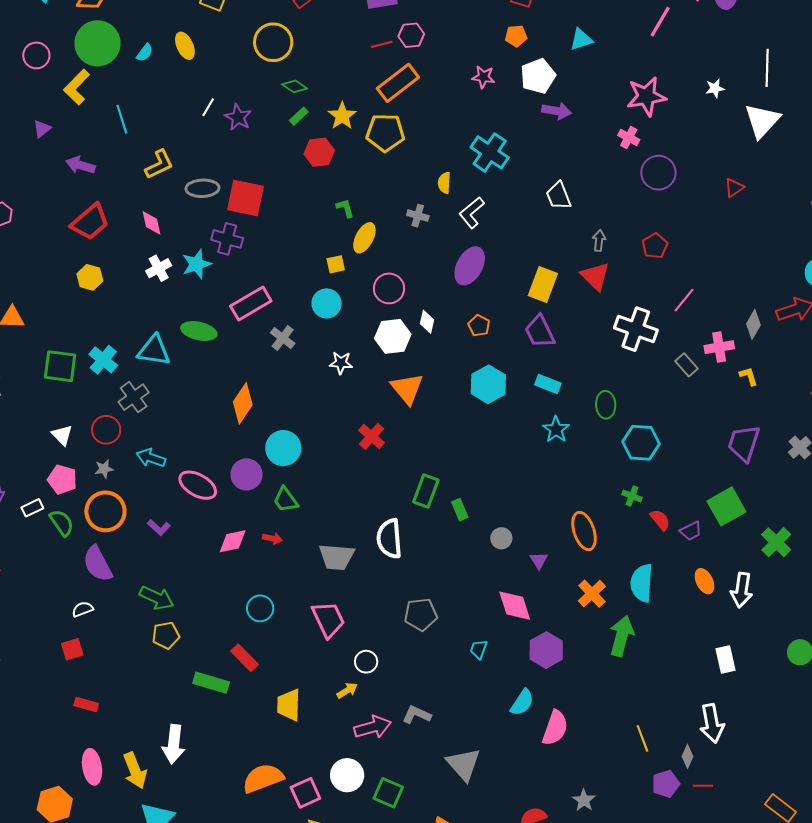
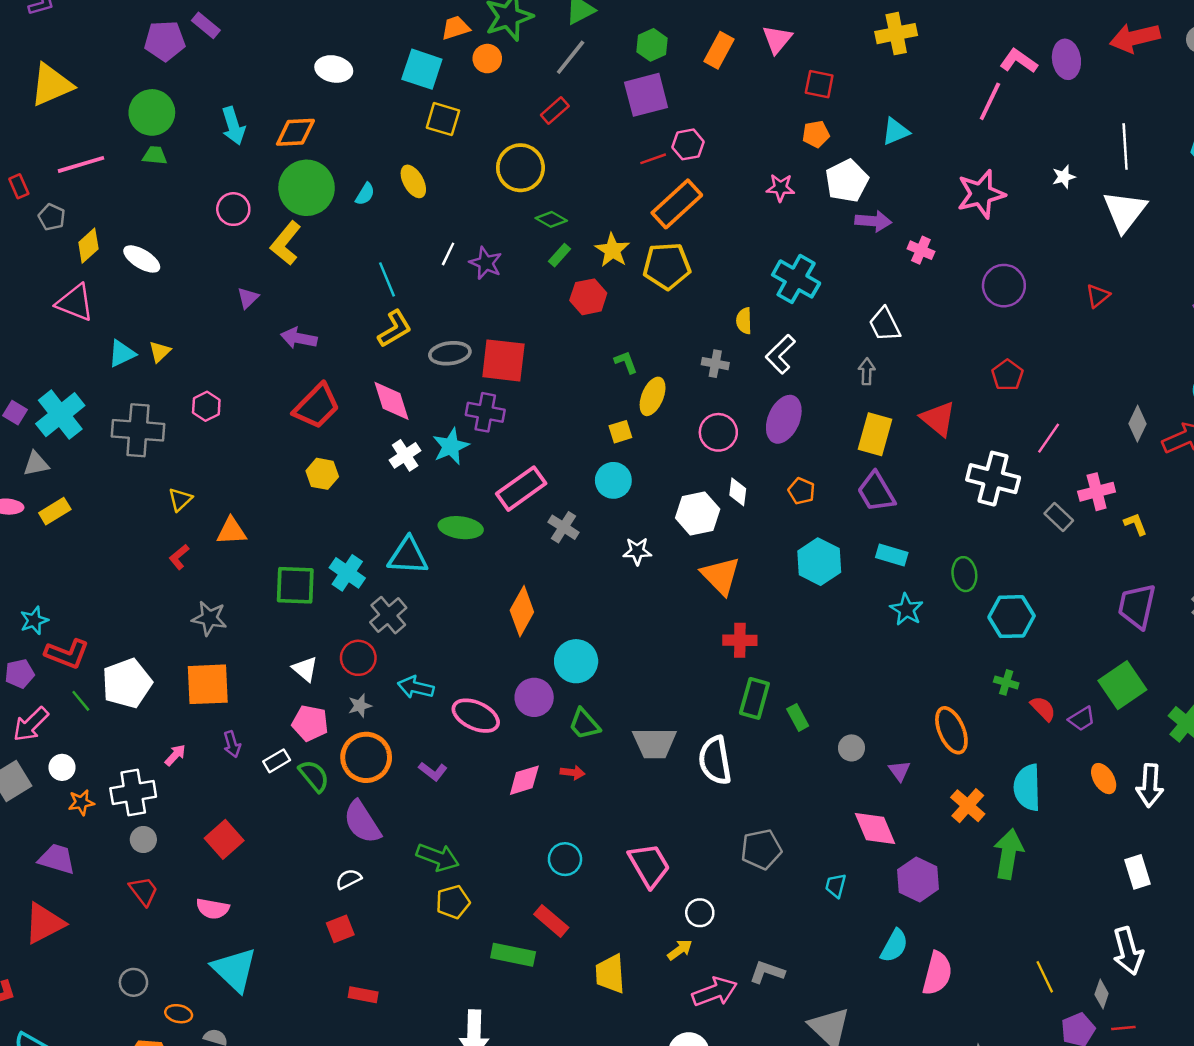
cyan line: (122, 119) -> (387, 279), moved
pink cross: (629, 137) -> (921, 250), moved
pink diamond: (152, 223) -> (391, 401), size x1.4
gray arrow: (599, 240) -> (867, 371), moved
pink circle: (389, 288) -> (718, 432), moved
gray diamond: (753, 324) -> (1137, 424), moved
red cross: (372, 436) -> (740, 640), moved, turned -36
gray trapezoid: (337, 557) -> (655, 743), moved

